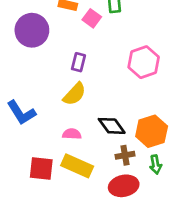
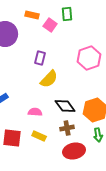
yellow semicircle: (74, 94) -> (49, 79), moved
brown cross: (125, 155) -> (67, 128), moved
yellow rectangle: (77, 166) -> (39, 136), size x0.6

